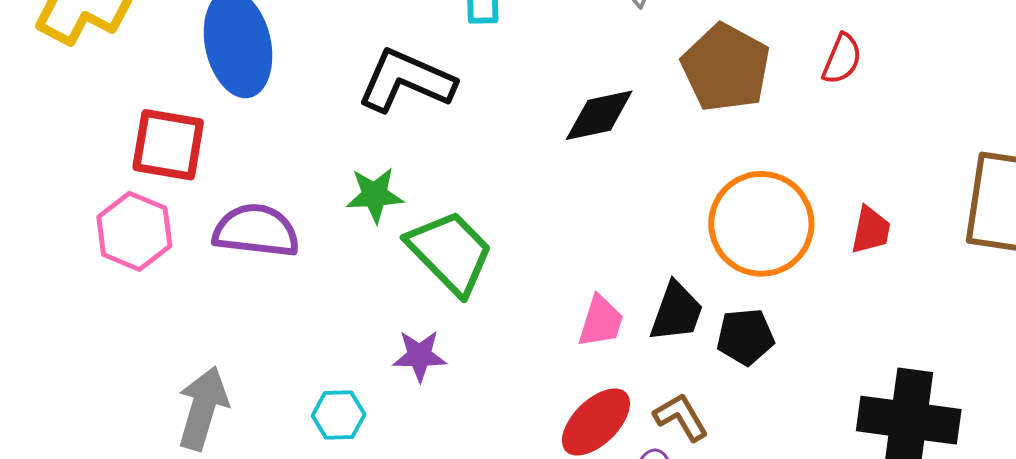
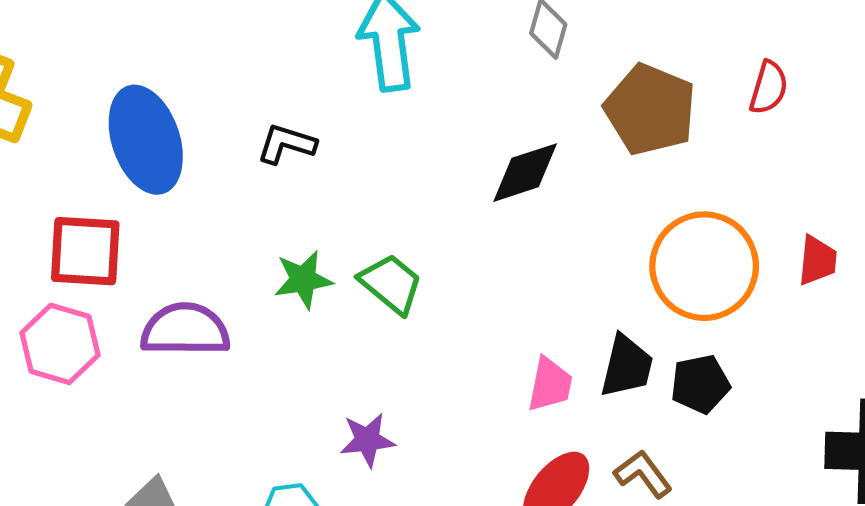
black L-shape: (406, 81) -> (286, 144), moved, size x0.6
green trapezoid: (450, 252) -> (391, 284), moved, size x0.7

